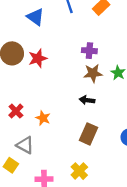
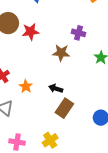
brown star: (93, 73) -> (61, 53), moved
black arrow: (87, 100) -> (56, 88), moved

